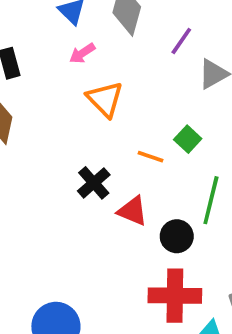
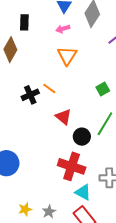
orange line: (150, 157) -> (49, 88), moved
black cross: (94, 183) -> (30, 95), moved

